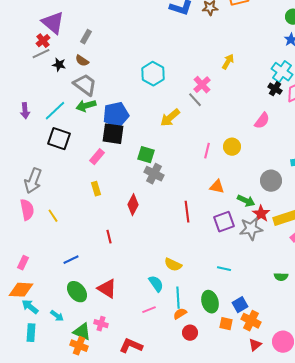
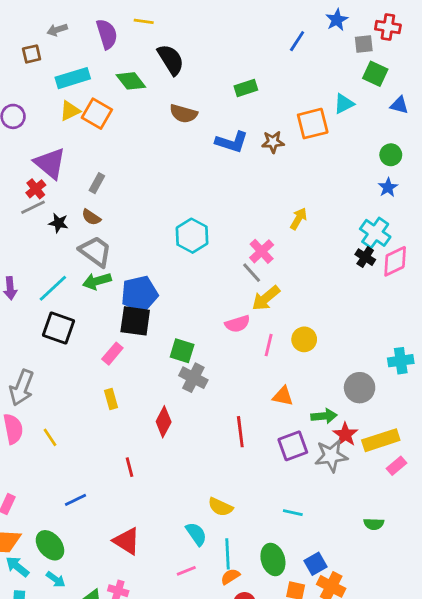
yellow arrow: (170, 118) -> (266, 298), moved
pink semicircle: (262, 121) -> (237, 324), moved, turned 36
green arrow: (246, 201) -> (324, 416), turned -30
green ellipse: (77, 292) -> (50, 545), moved

